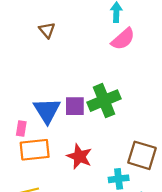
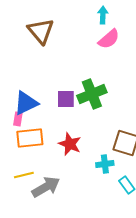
brown triangle: (47, 30) -> (41, 31), size x1.8
blue triangle: (47, 111) -> (26, 103), moved, turned 36

